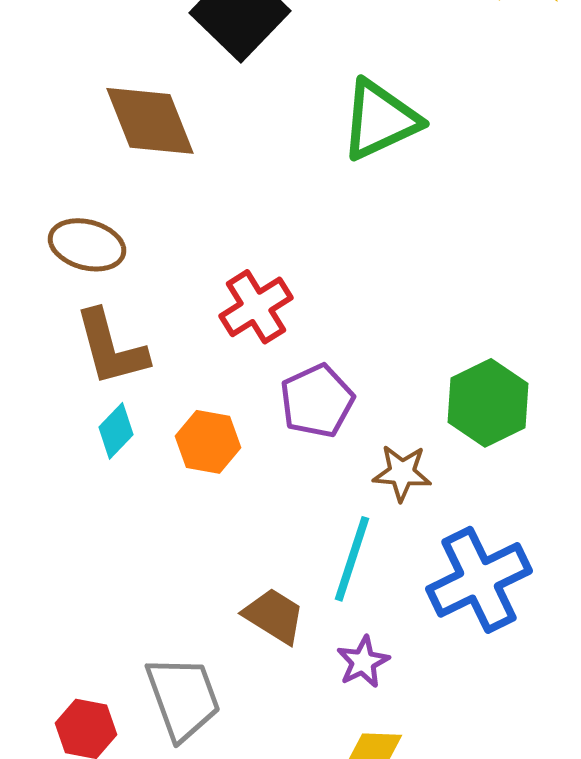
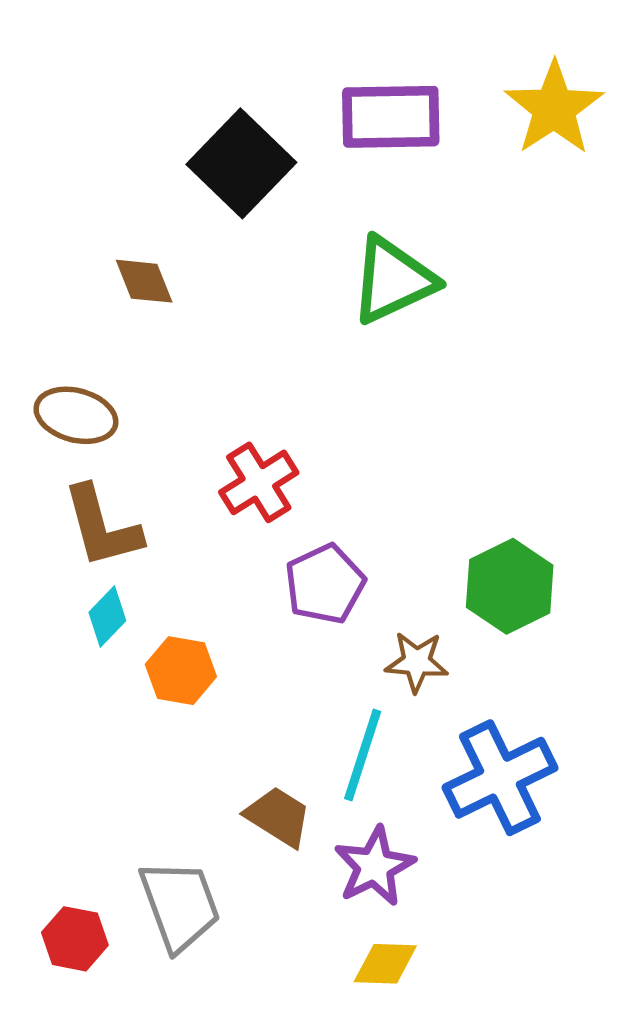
brown diamond: (150, 121) -> (144, 281), size x0.6
orange hexagon: (208, 442) -> (181, 671), moved
purple star: (363, 662) -> (375, 866), size x1.4

